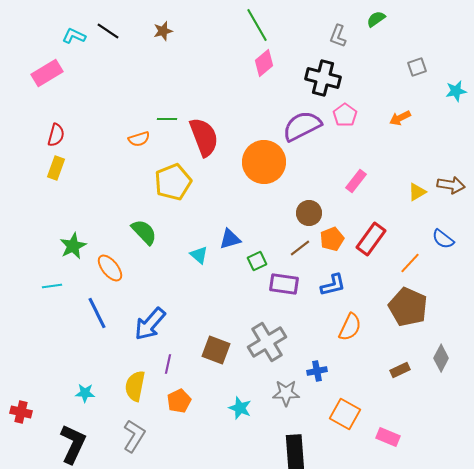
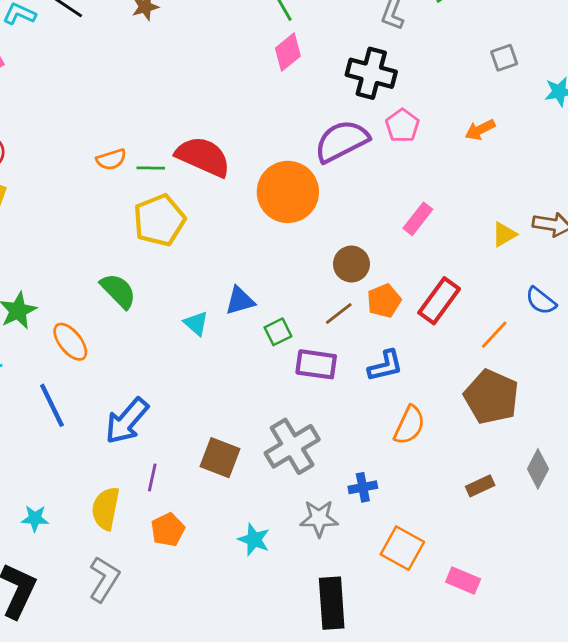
green line: (167, 119) -> (151, 168), moved
red semicircle: (204, 137) -> (203, 157), turned -45

